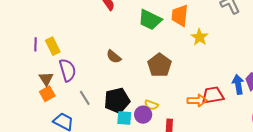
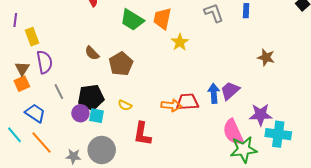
purple line: (36, 44) -> (15, 20), moved
brown pentagon: (159, 65) -> (121, 64), moved
purple circle: (143, 115) -> (80, 113), moved

